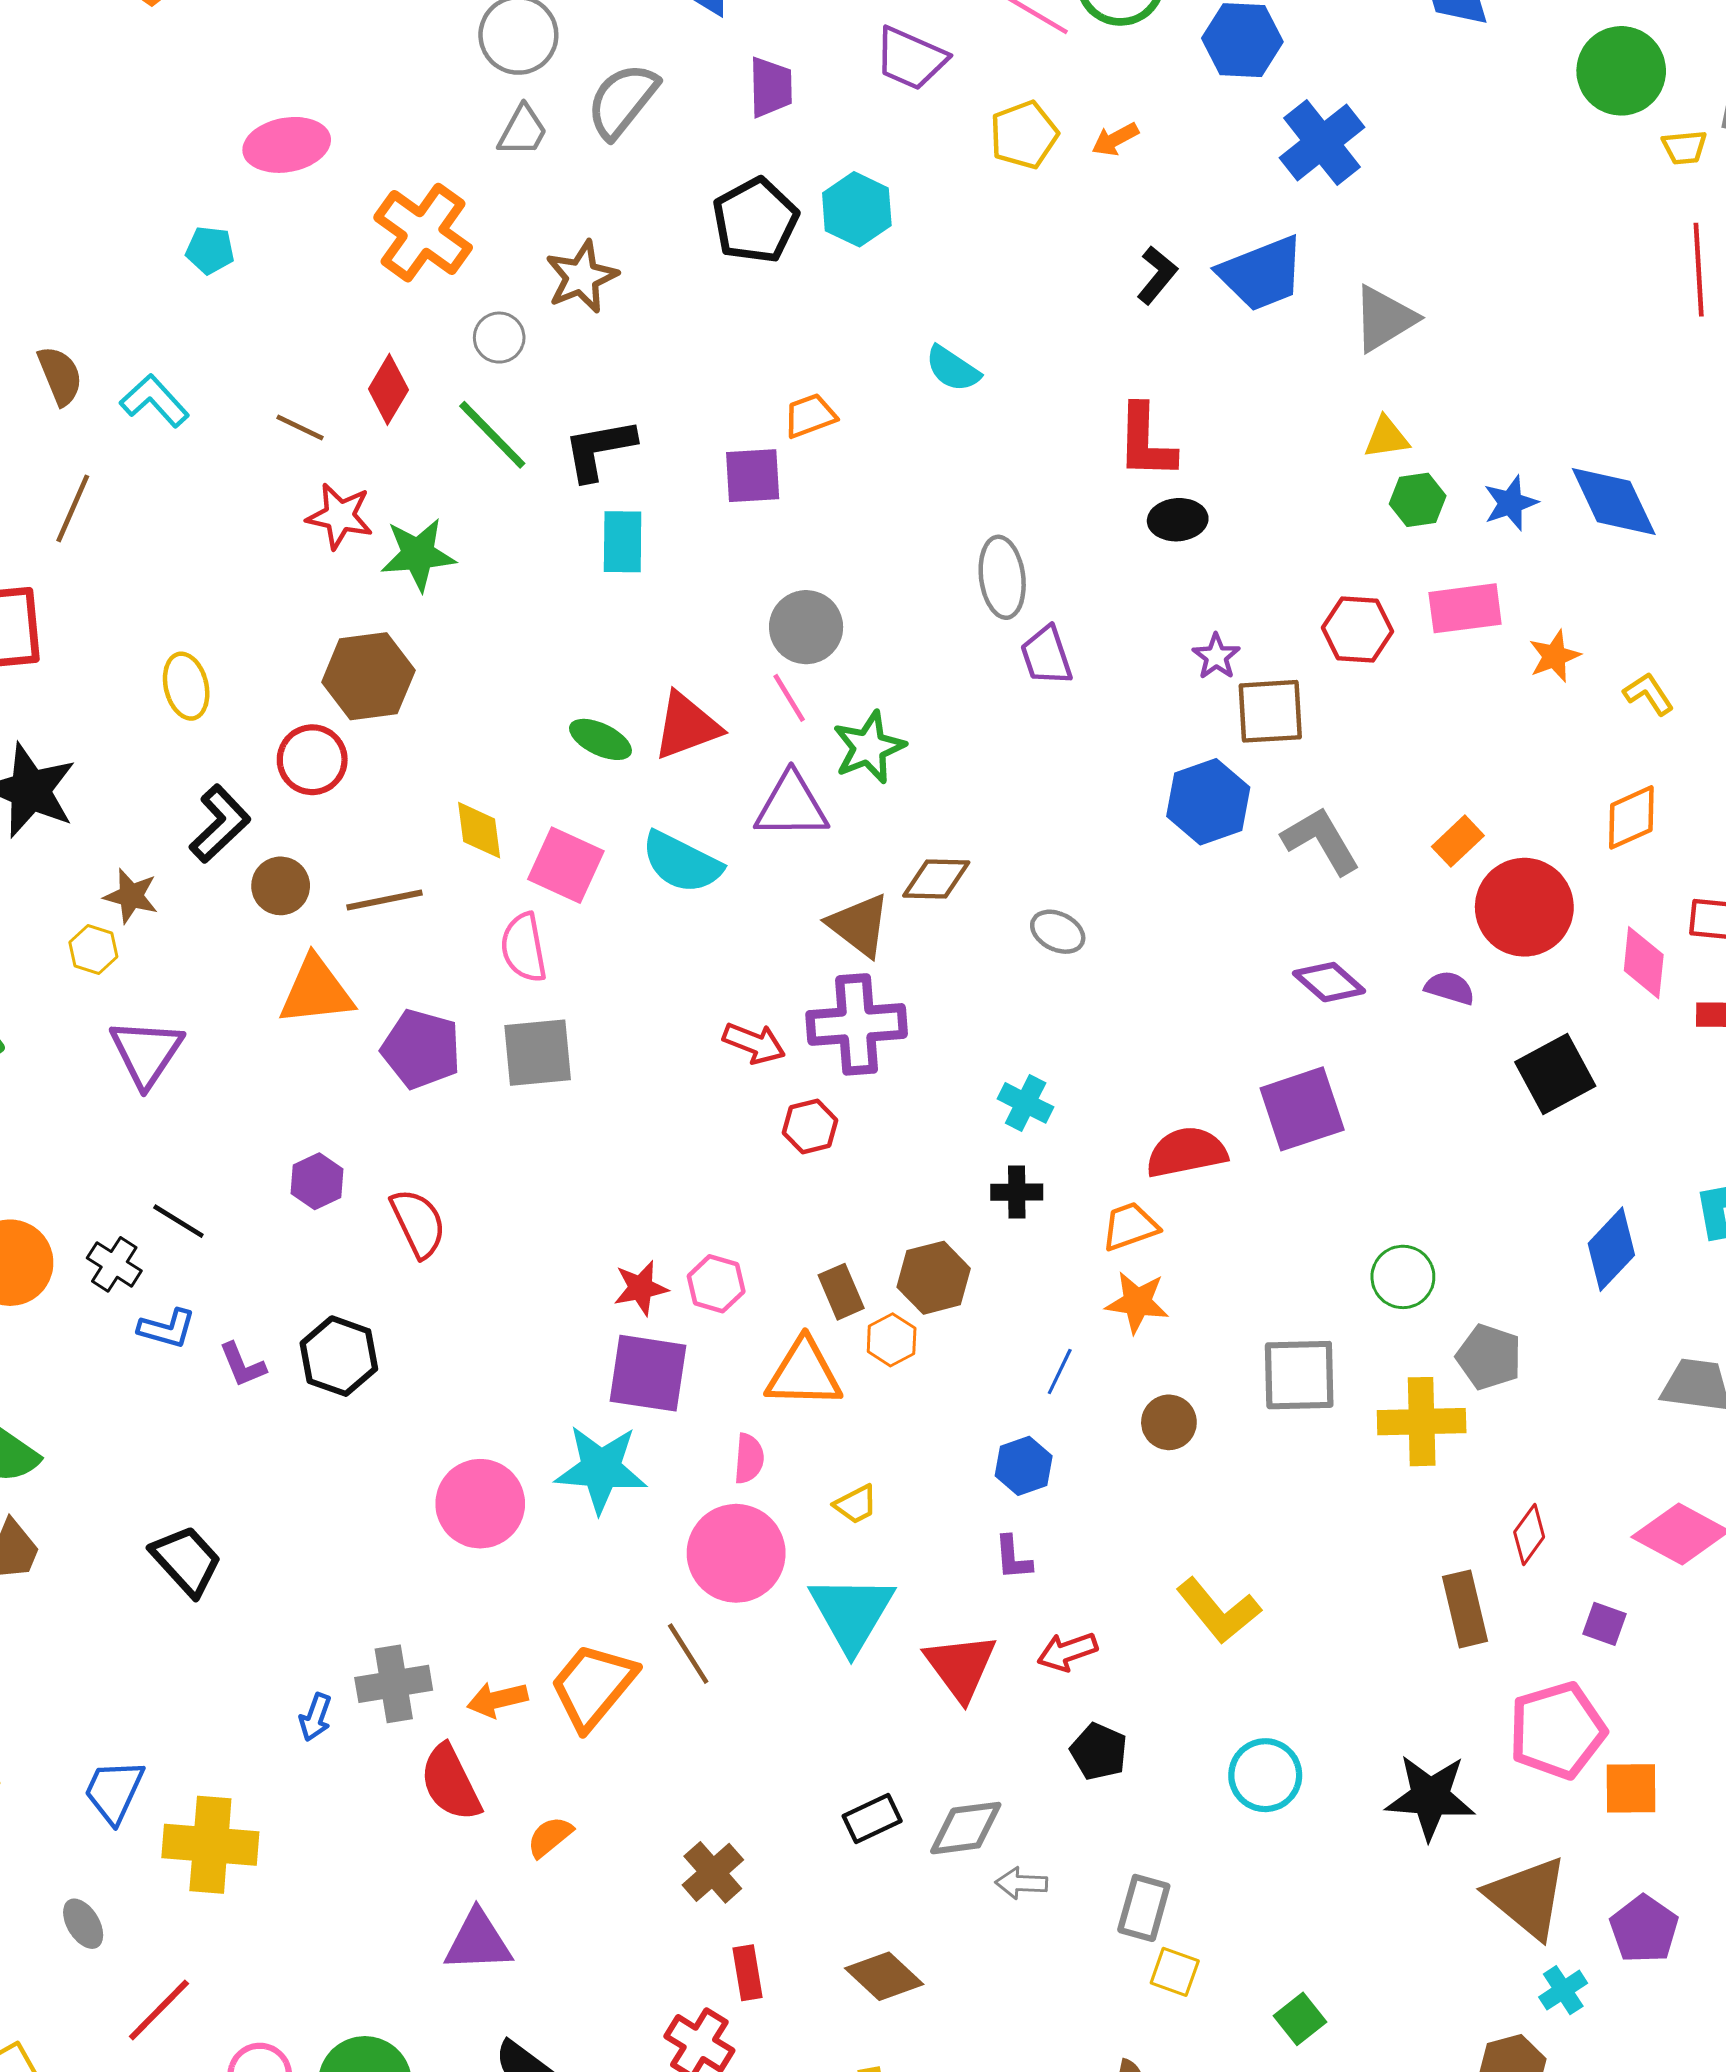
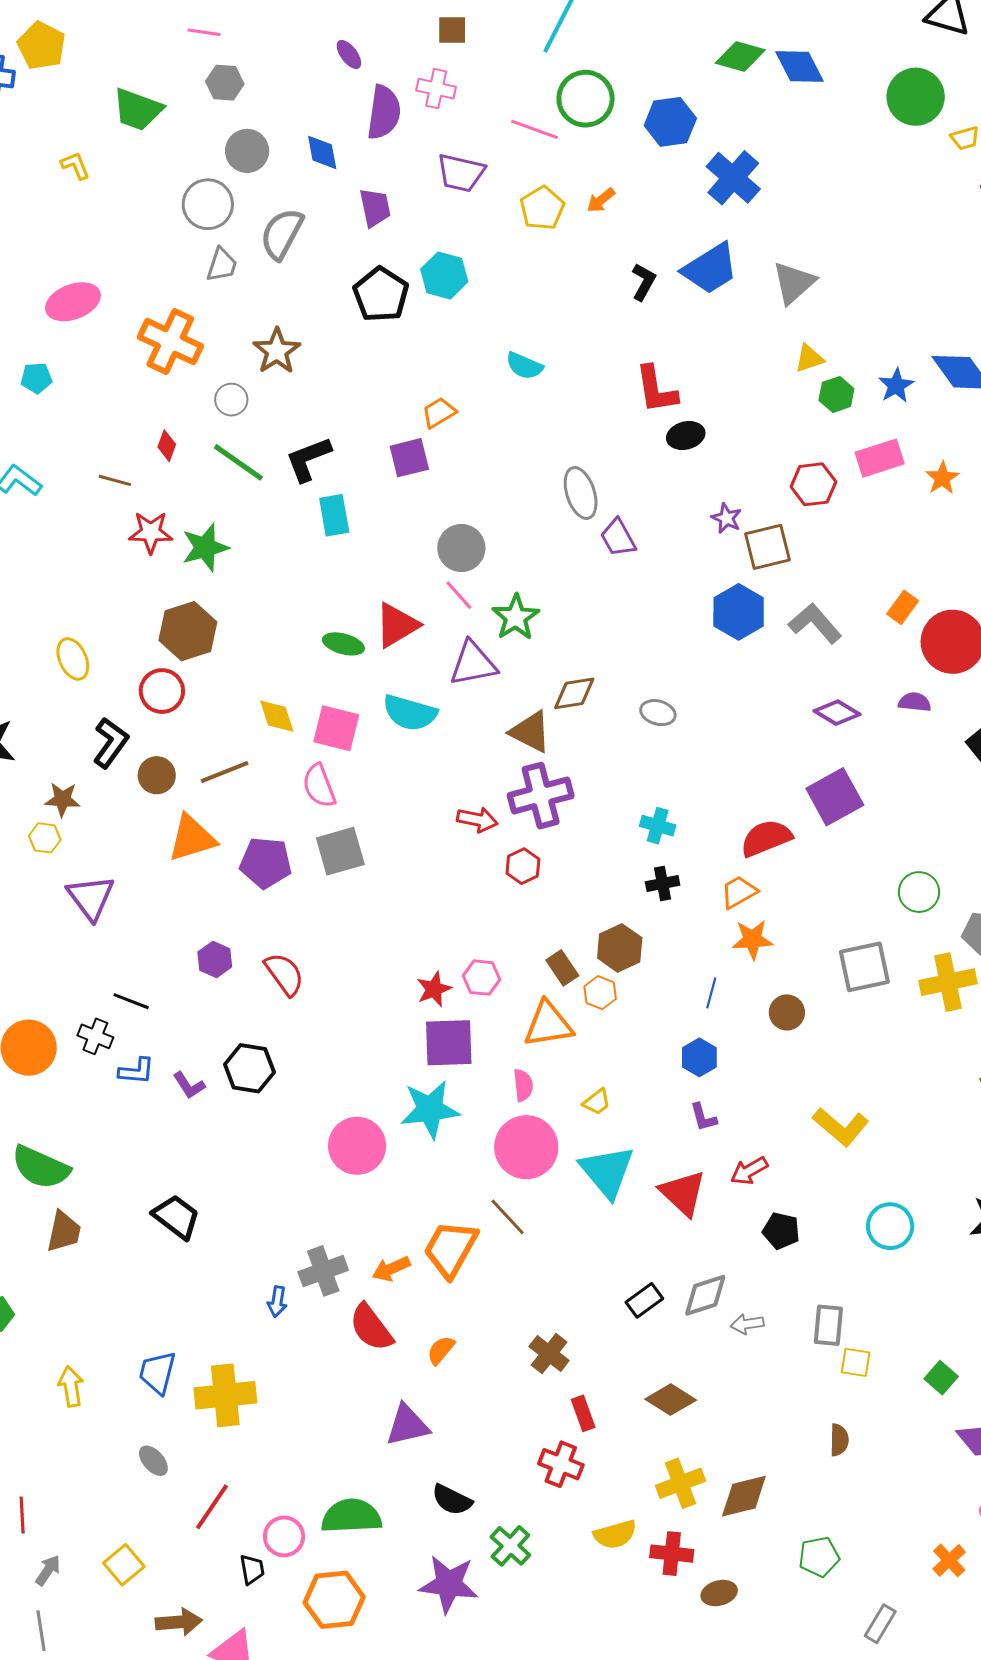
red diamond: (388, 389) -> (167, 446), size x0.7

